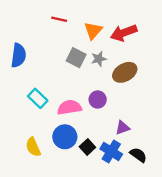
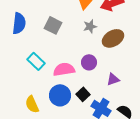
gray square: (76, 58) -> (53, 25), moved
purple triangle: (123, 128) -> (113, 79), moved
black square: (87, 147) -> (83, 94), moved

